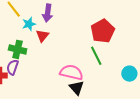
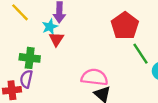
cyan star: (29, 24) -> (50, 27), moved
green line: (96, 56) -> (140, 54), moved

